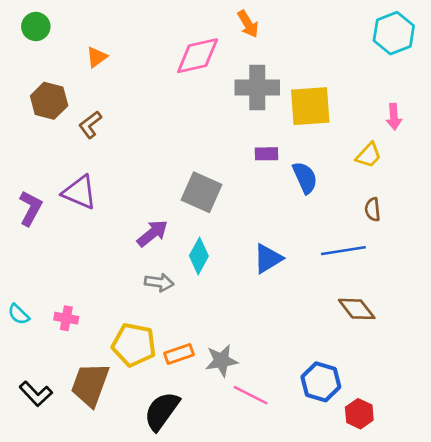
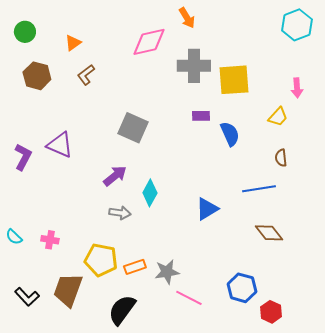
green circle: (36, 27) -> (25, 32), moved
brown L-shape: (90, 125) -> (86, 75), moved
gray square: (202, 192) -> (133, 128), moved
blue triangle: (268, 259) -> (207, 209), moved

